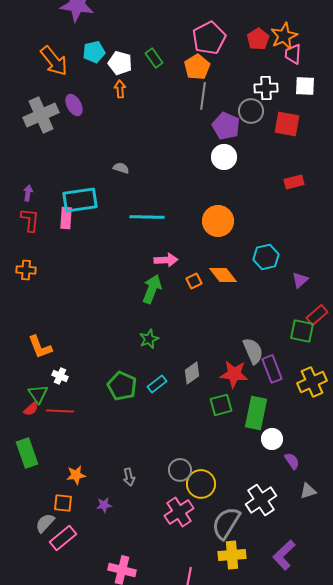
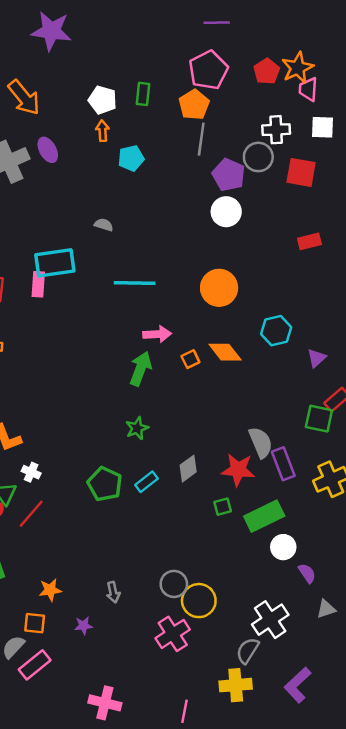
cyan pentagon: (94, 52) -> (131, 158), moved
green rectangle: (154, 58) -> (143, 94), turned 42
green square: (221, 405) -> (223, 507), size x0.7
red line: (60, 411) -> (31, 514), turned -52
green rectangle: (256, 413) -> (264, 516), turned 52
gray semicircle: (226, 523) -> (248, 651), moved, size x0.7

